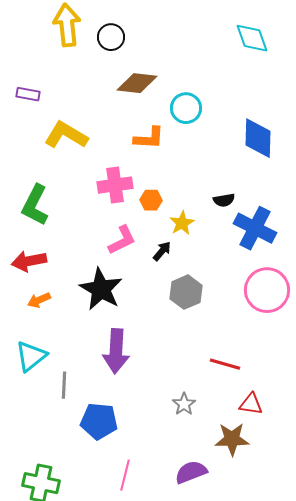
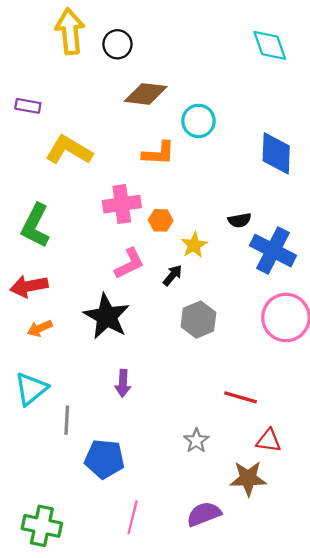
purple arrow: (116, 351) -> (123, 383), size x0.6

